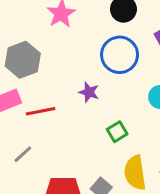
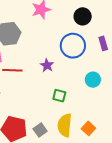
green square: (117, 132) -> (59, 96), turned 32

